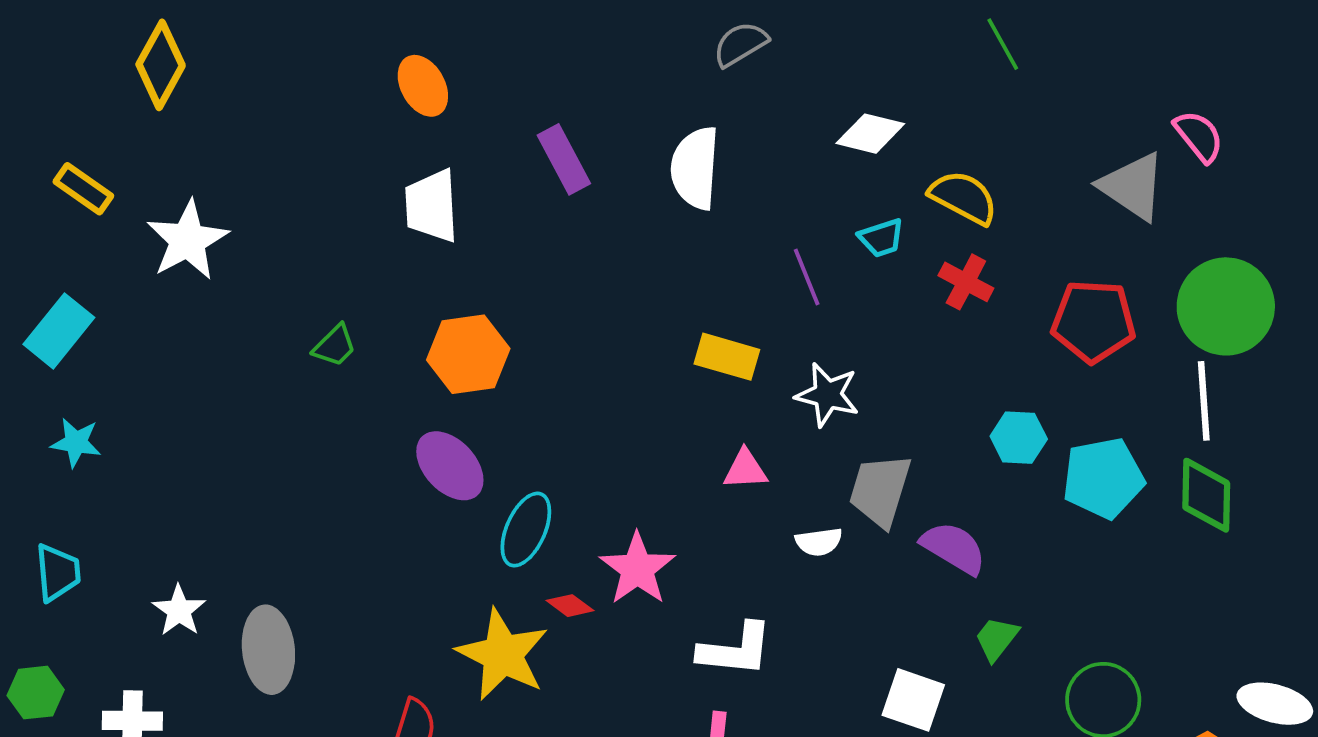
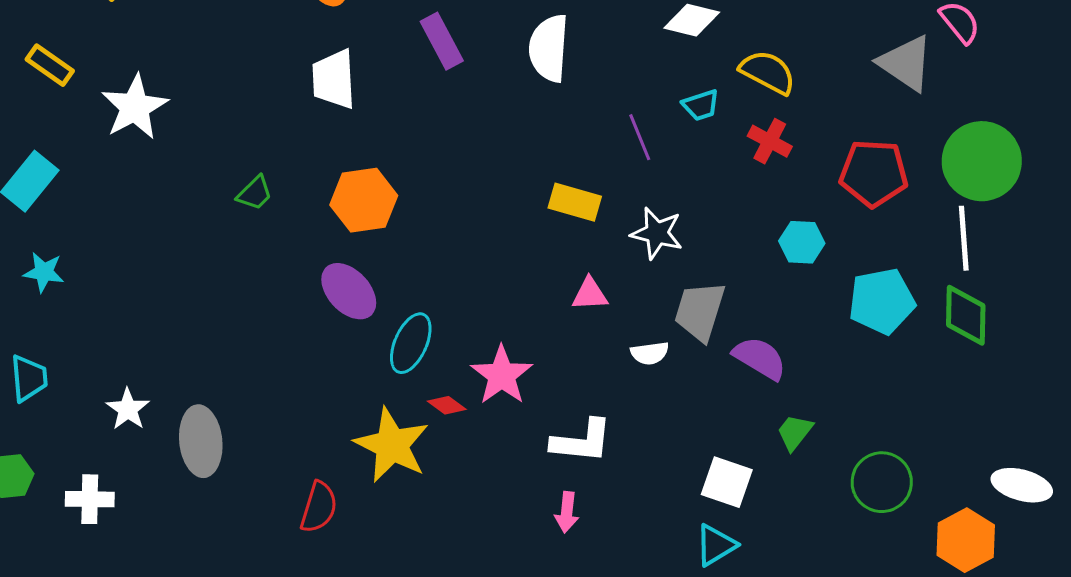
cyan hexagon: (1019, 438) -> (802, 242), moved

